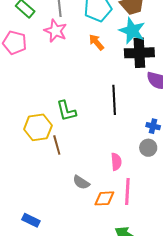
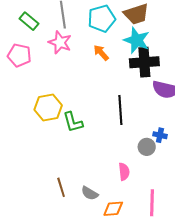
yellow hexagon: (38, 127) -> (48, 108), moved
brown line: (57, 145) -> (61, 187), moved
gray circle: (148, 148) -> (147, 147), moved
pink line: (127, 191) -> (152, 203), moved

